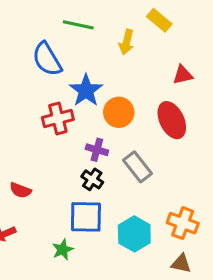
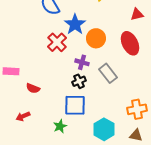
red cross: (58, 119) -> (57, 42), turned -30
black cross: (92, 179) -> (79, 81), turned 32
orange cross: (183, 223) -> (137, 109), turned -30
cyan hexagon: (134, 234) -> (104, 129), moved

